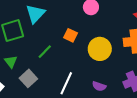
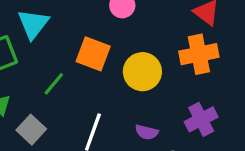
orange square: (70, 35) -> (93, 54), size x1.5

